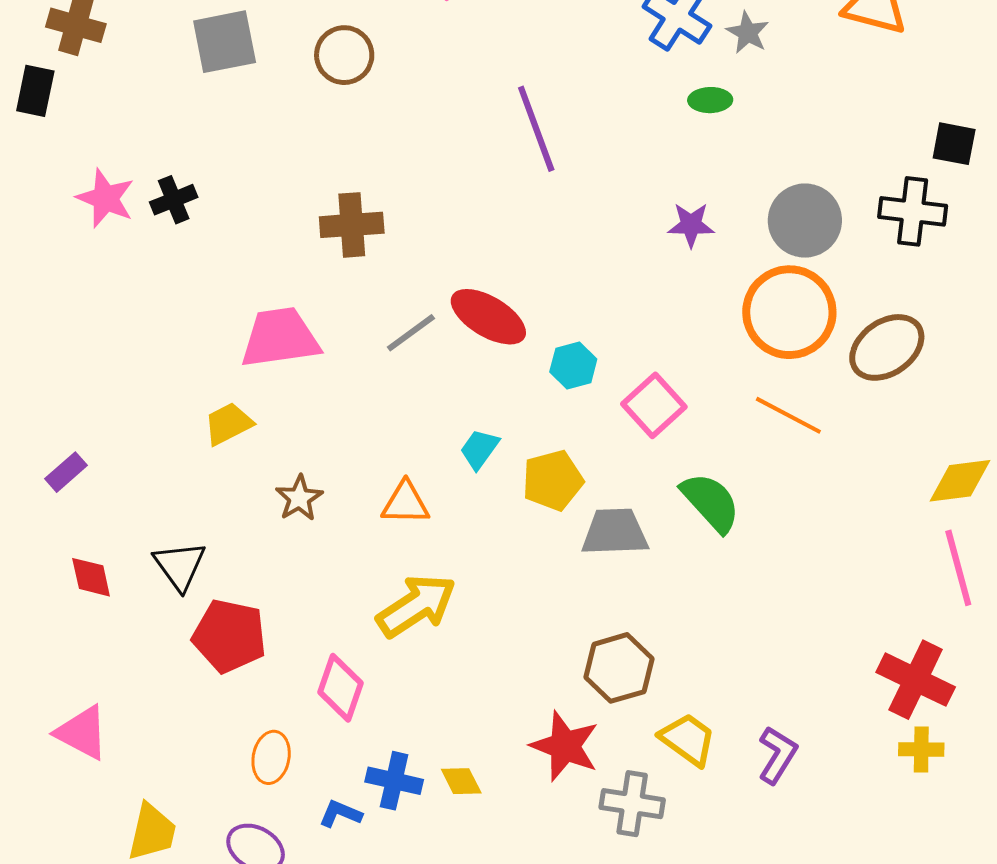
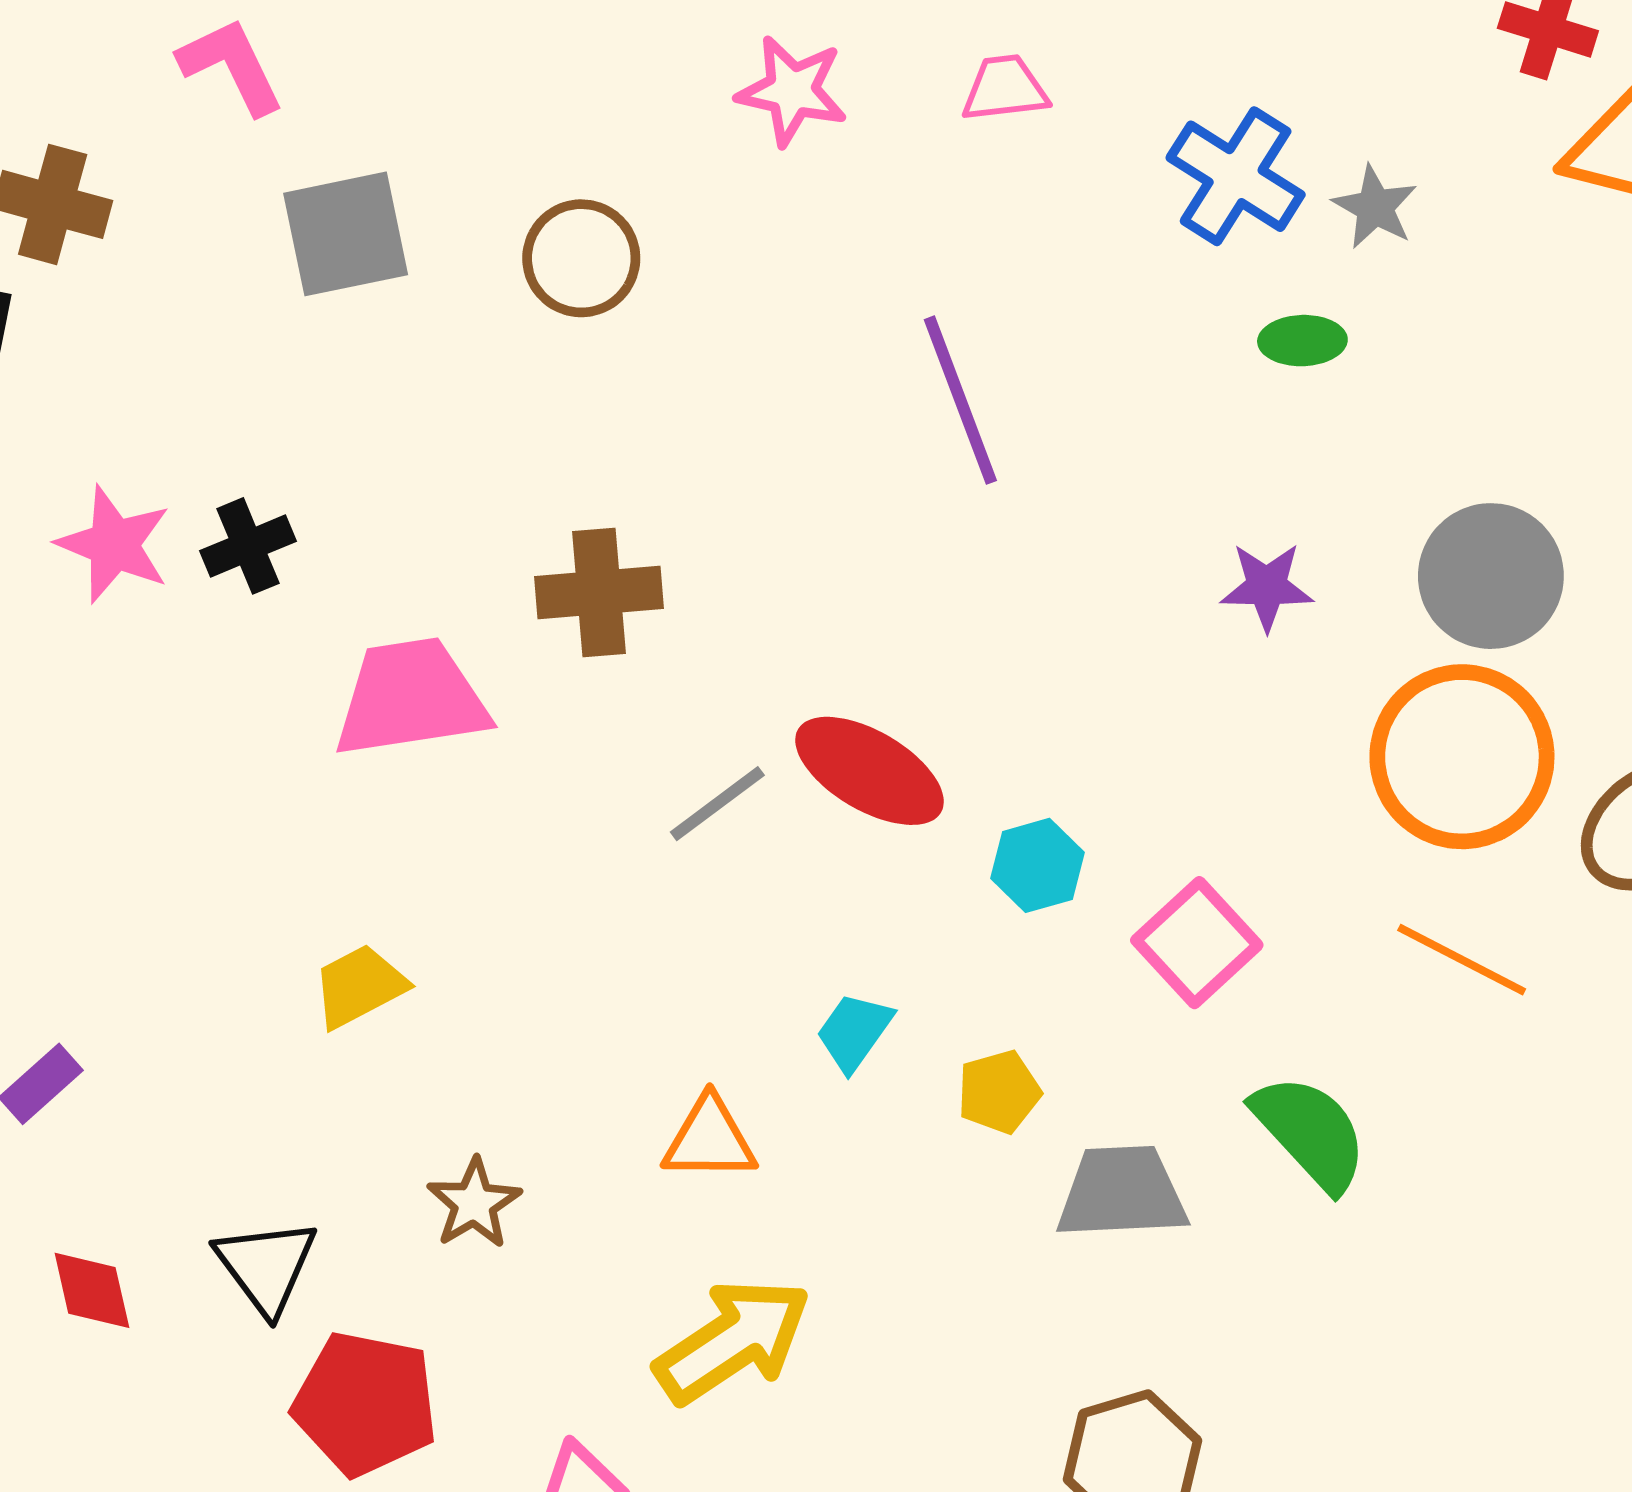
pink trapezoid: (280, 338) -> (411, 698), moved
yellow pentagon: (553, 480) -> (999, 1092), size x0.7
brown star: (299, 498) -> (474, 1203), moved

